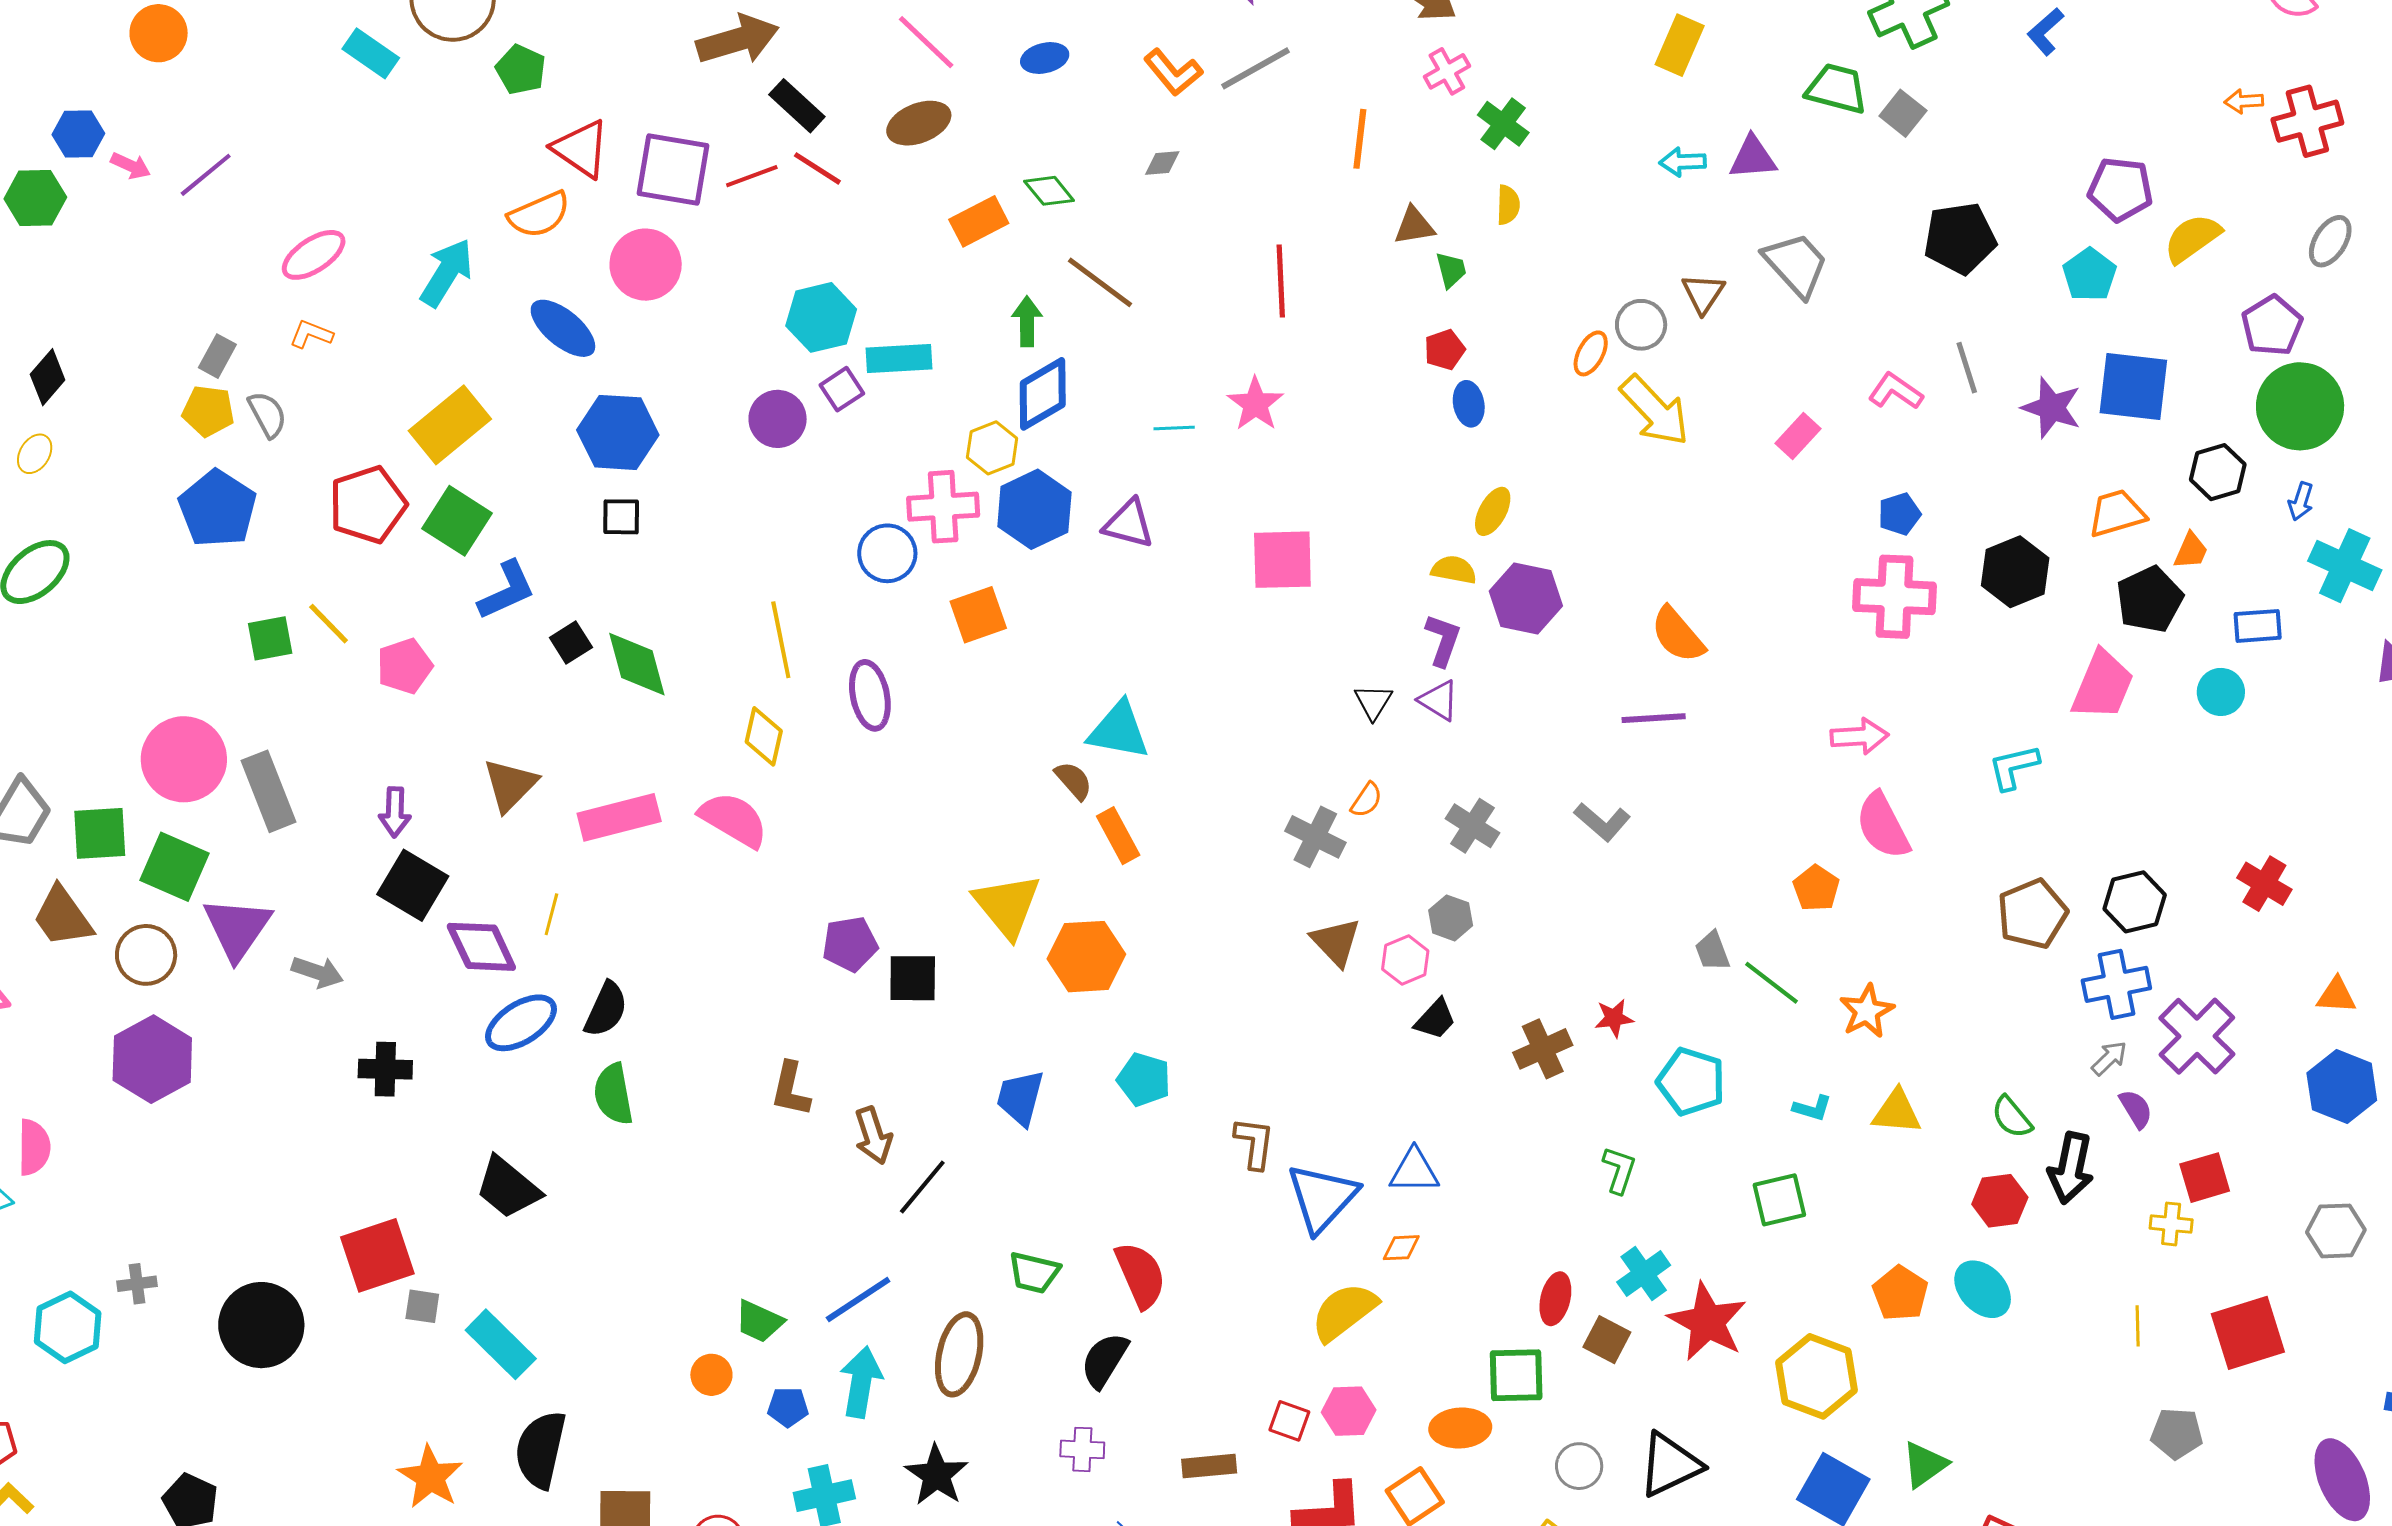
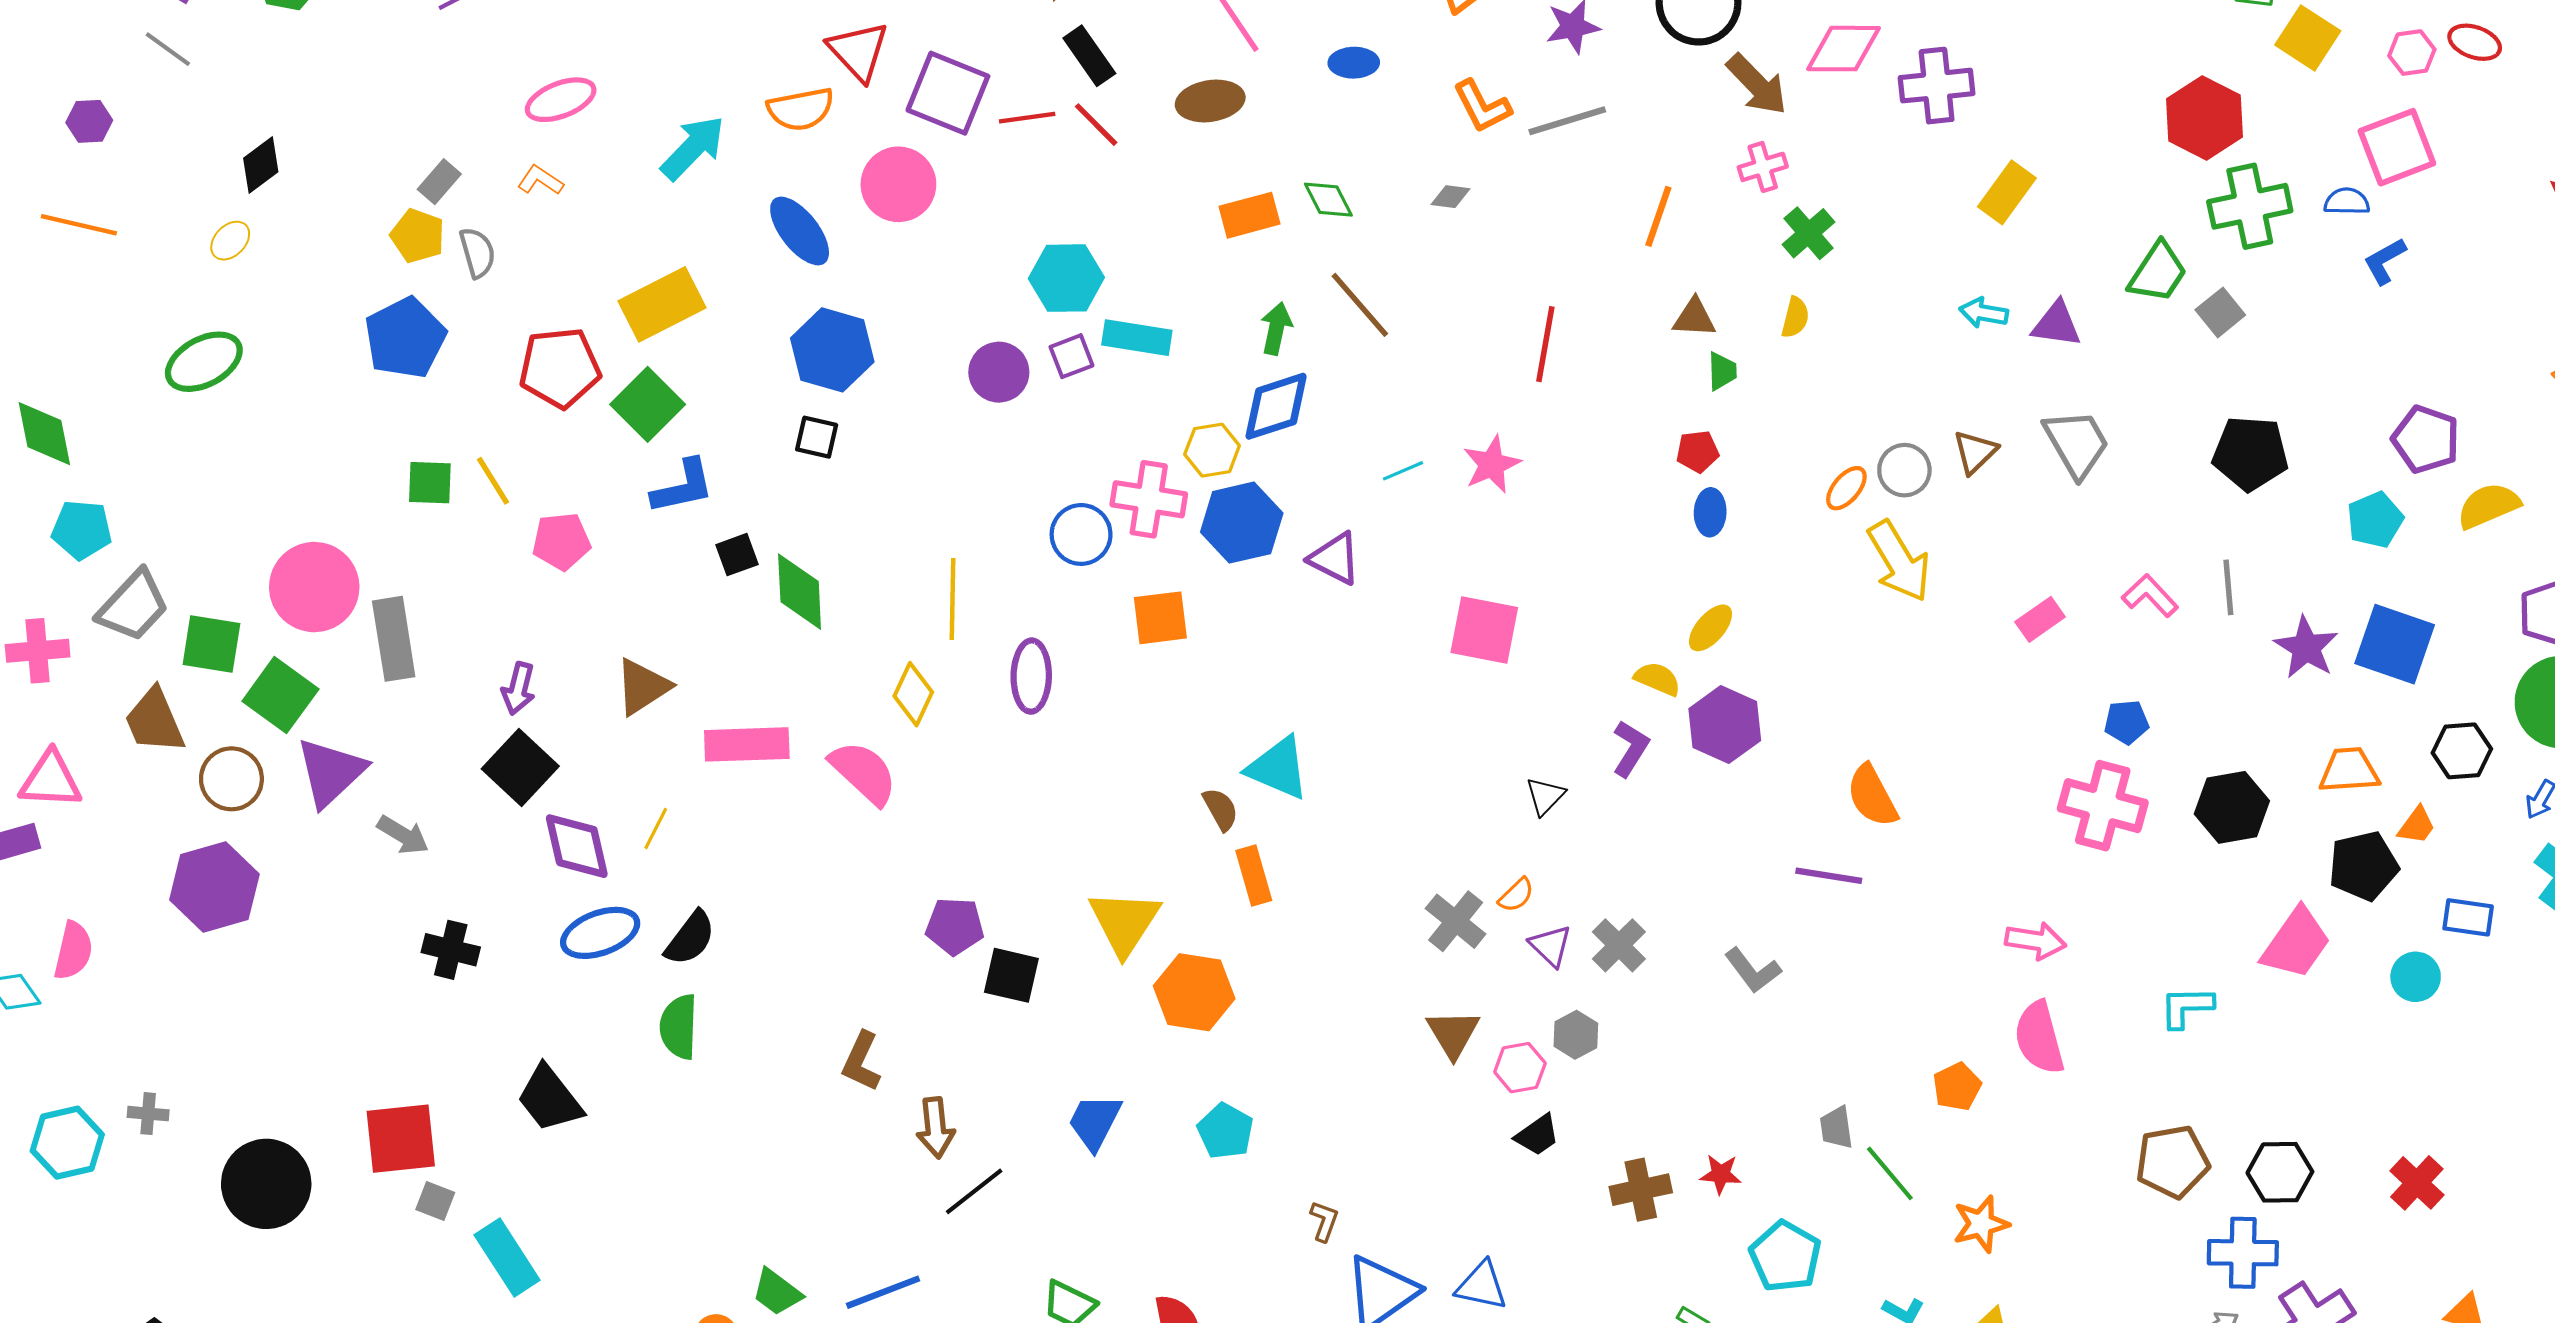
green trapezoid: (1837, 89) -> (2158, 272), turned 96
cyan line: (1174, 428) -> (1403, 471), turned -33
purple triangle: (1439, 700) -> (1551, 946), moved
brown L-shape: (1254, 1143) -> (1324, 1221), size x0.7

